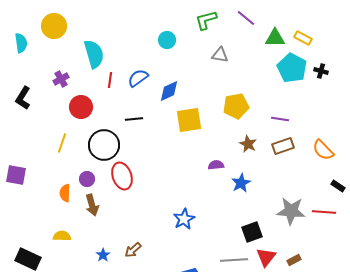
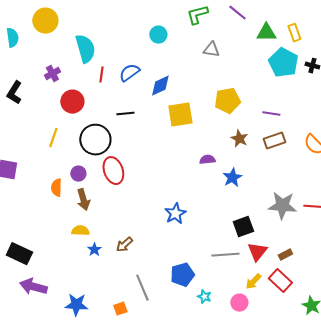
yellow rectangle: (303, 38) -> (294, 33), turned 42
yellow semicircle: (62, 236) -> (80, 231), moved

